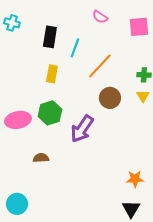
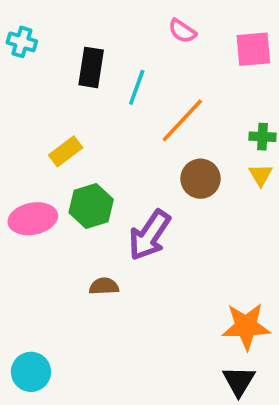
yellow rectangle: (52, 74) -> (66, 151), moved, turned 42
brown semicircle: (41, 158) -> (104, 286), moved
orange star: (135, 179) -> (246, 326), size x1.5

